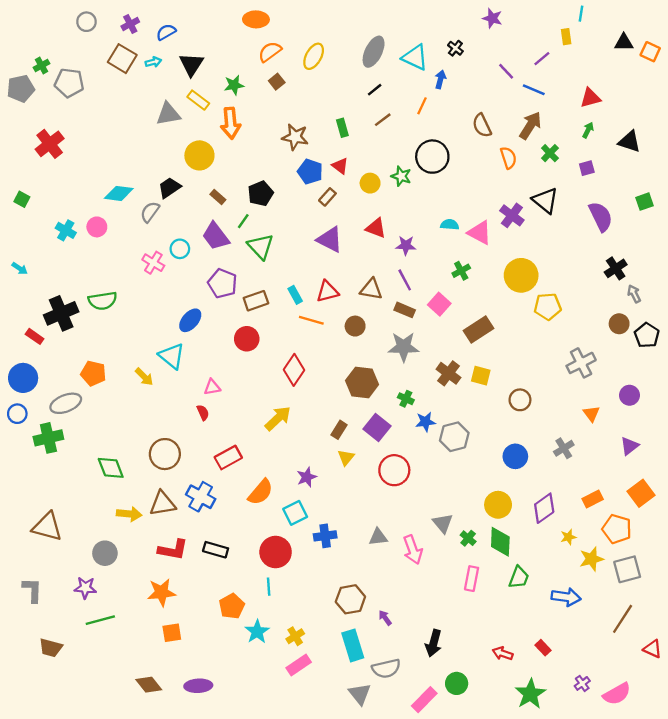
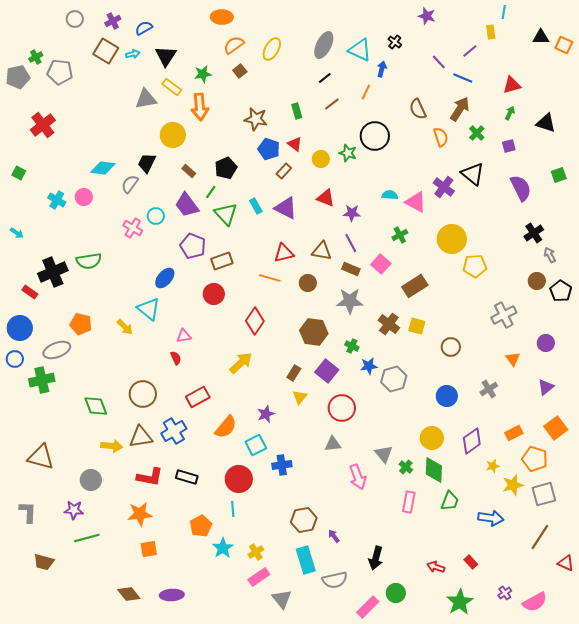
black trapezoid: (169, 188) -> (147, 163), turned -30
cyan rectangle: (295, 295) -> (256, 206), moved
blue cross: (201, 497) -> (174, 431), turned 30
gray triangle: (378, 537) -> (333, 444), moved
gray triangle: (360, 694) -> (282, 599), moved

